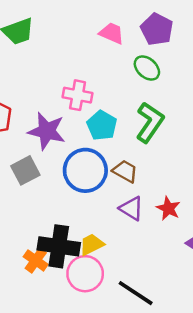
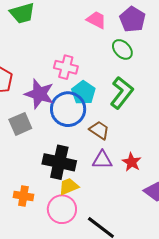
blue circle: (85, 170) -> (68, 109), moved
purple triangle: (131, 208) -> (102, 160), turned -35
black cross: (59, 246) -> (59, 162), moved
orange cross: (36, 260) -> (23, 196), turned -30

